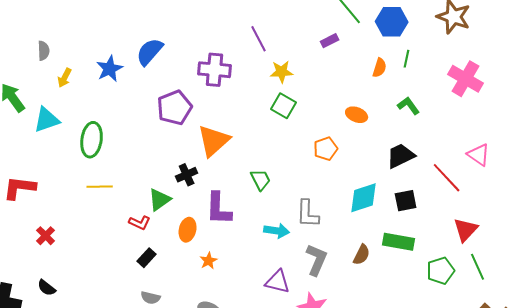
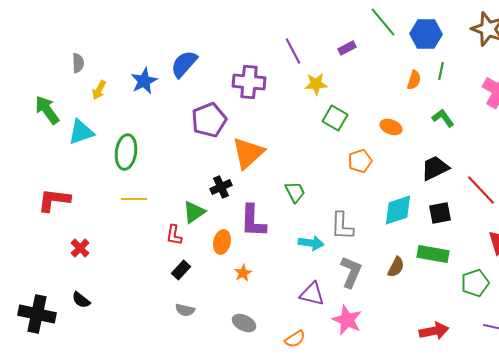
purple rectangle: (330, 41) -> (347, 48), moved
green square: (284, 106) -> (335, 118), moved
red L-shape: (140, 223) -> (174, 235), turned 75

